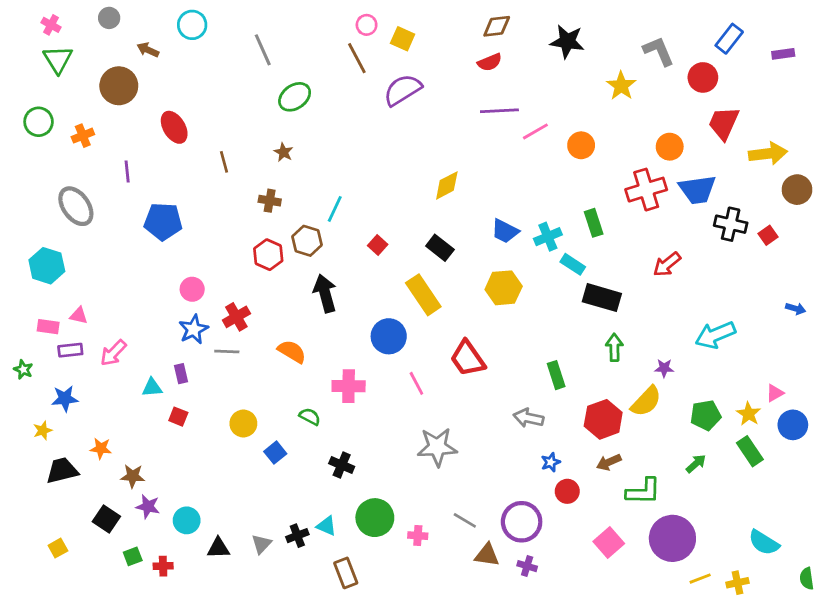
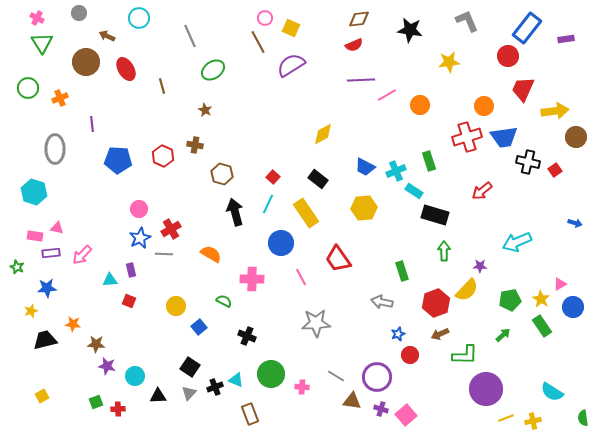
blue rectangle: (729, 39) -> (527, 28), size x1.4
gray L-shape: (659, 51) -> (467, 21), moved
yellow star: (621, 86) -> (449, 62), turned 30
red ellipse: (174, 127) -> (126, 69), moved
brown line: (224, 162) -> (162, 86), moved
gray ellipse: (76, 206) -> (55, 149), turned 36
cyan line: (335, 209) -> (268, 204), moved
red hexagon: (268, 255) -> (163, 156), moved
black square: (106, 519) -> (190, 367), moved
pink square: (609, 543) -> (406, 415), moved

